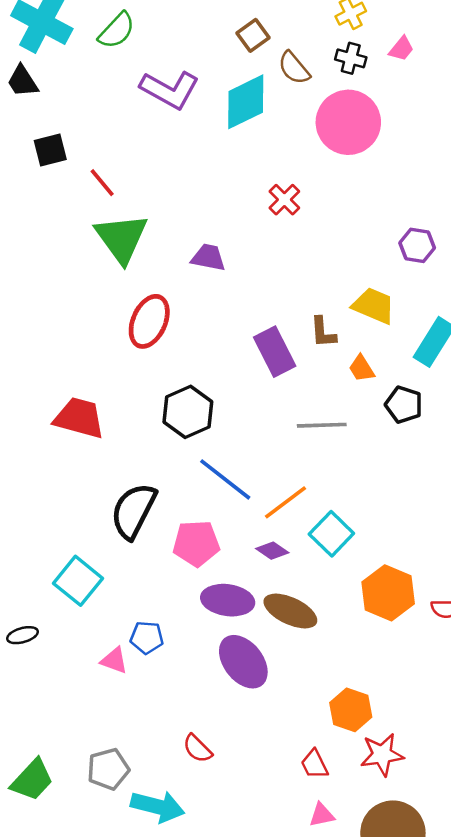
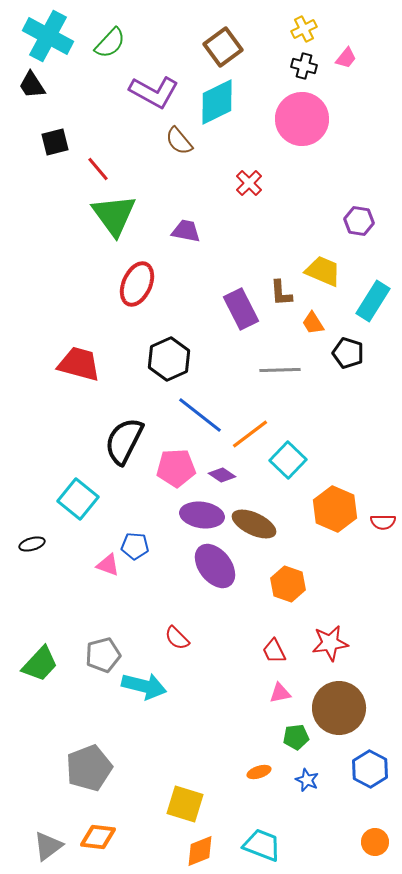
brown square: (253, 35) -> (223, 47), size x1.4
brown semicircle: (294, 68) -> (179, 141), moved
purple diamond: (272, 551) -> (222, 475), moved
orange hexagon: (351, 710) -> (288, 584), moved

